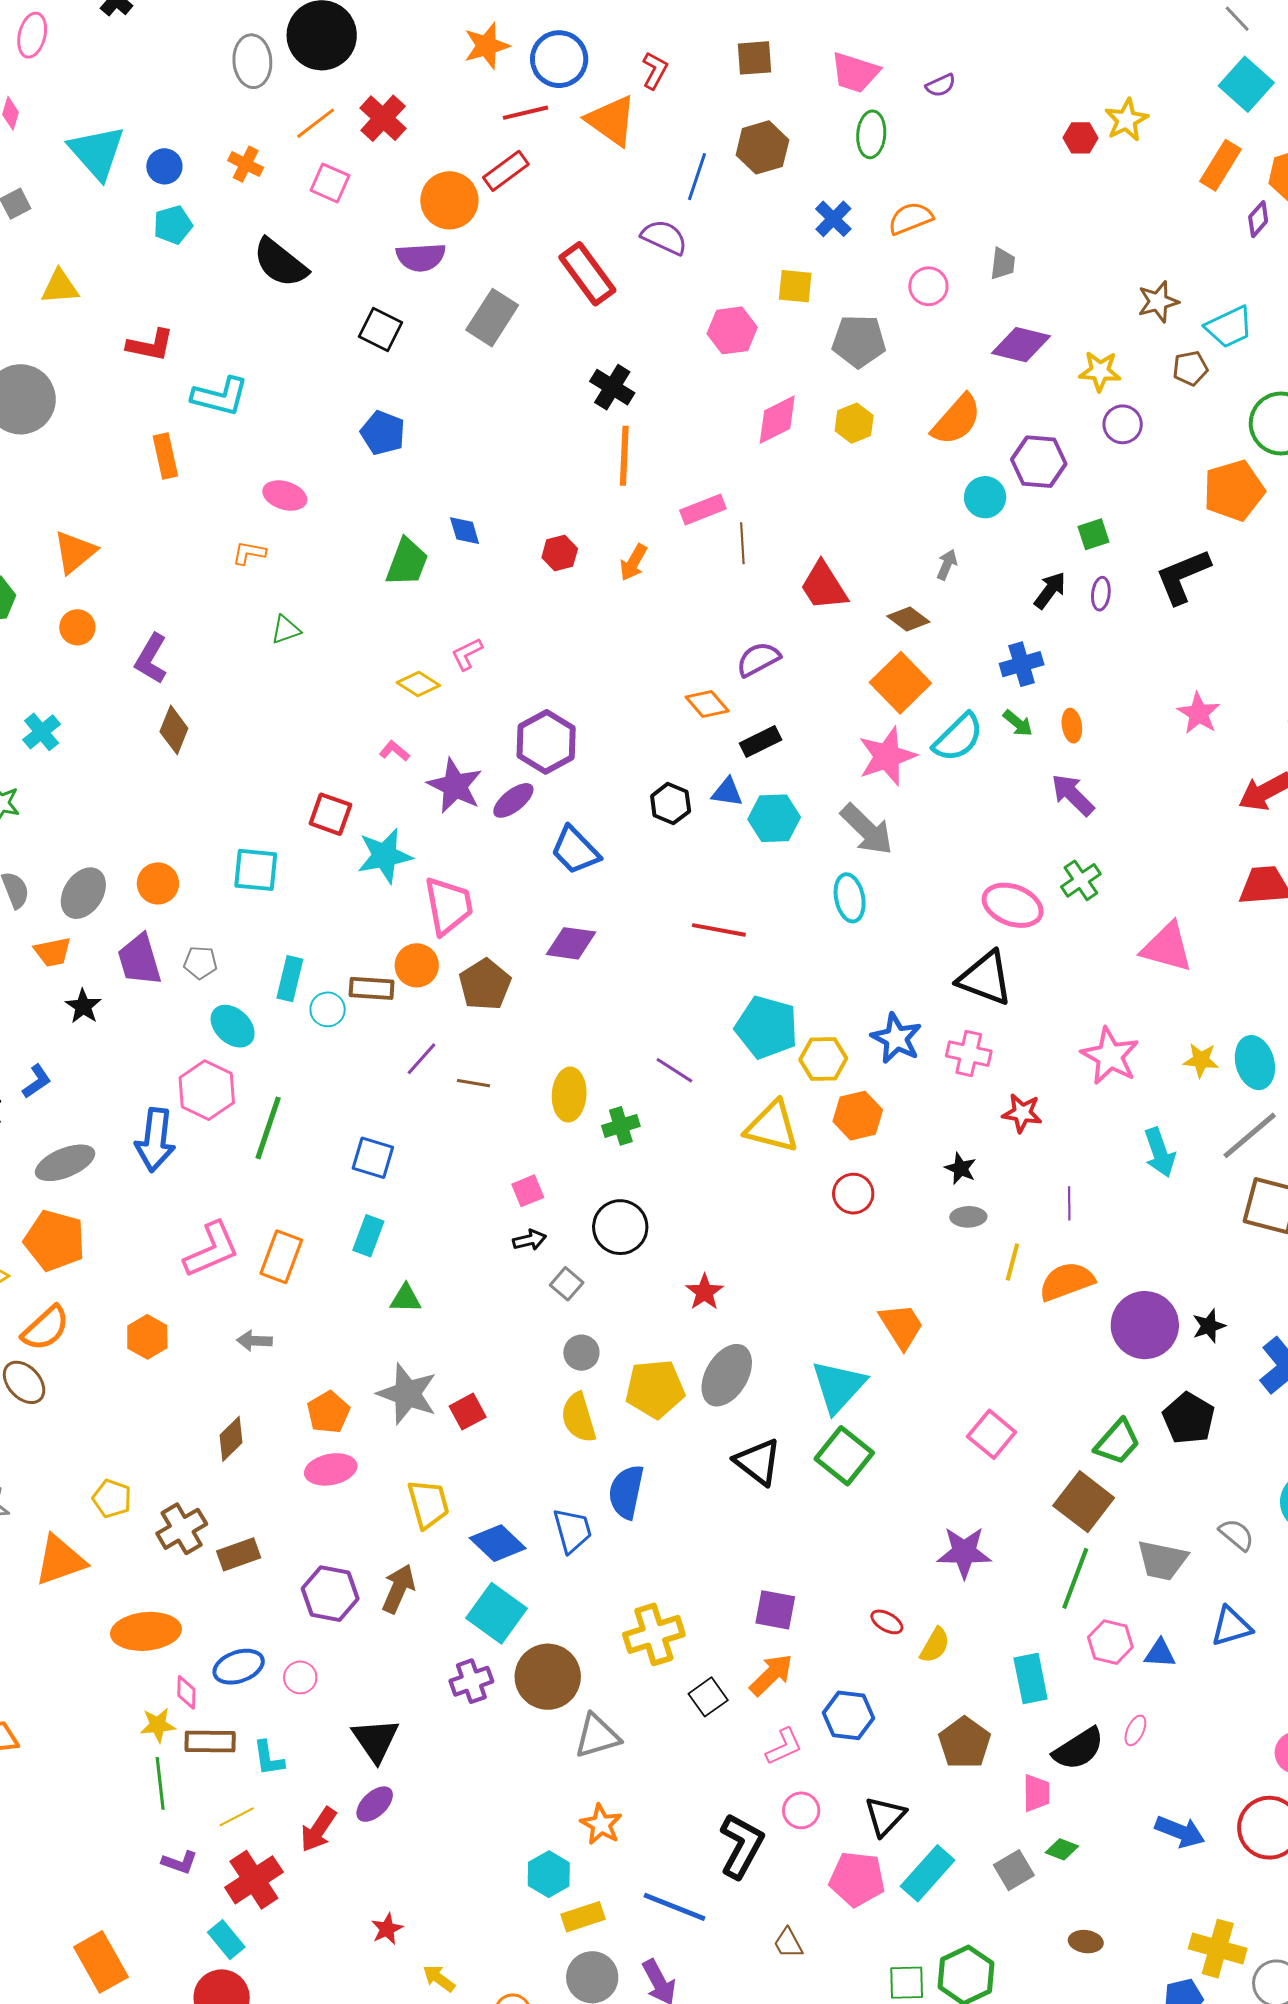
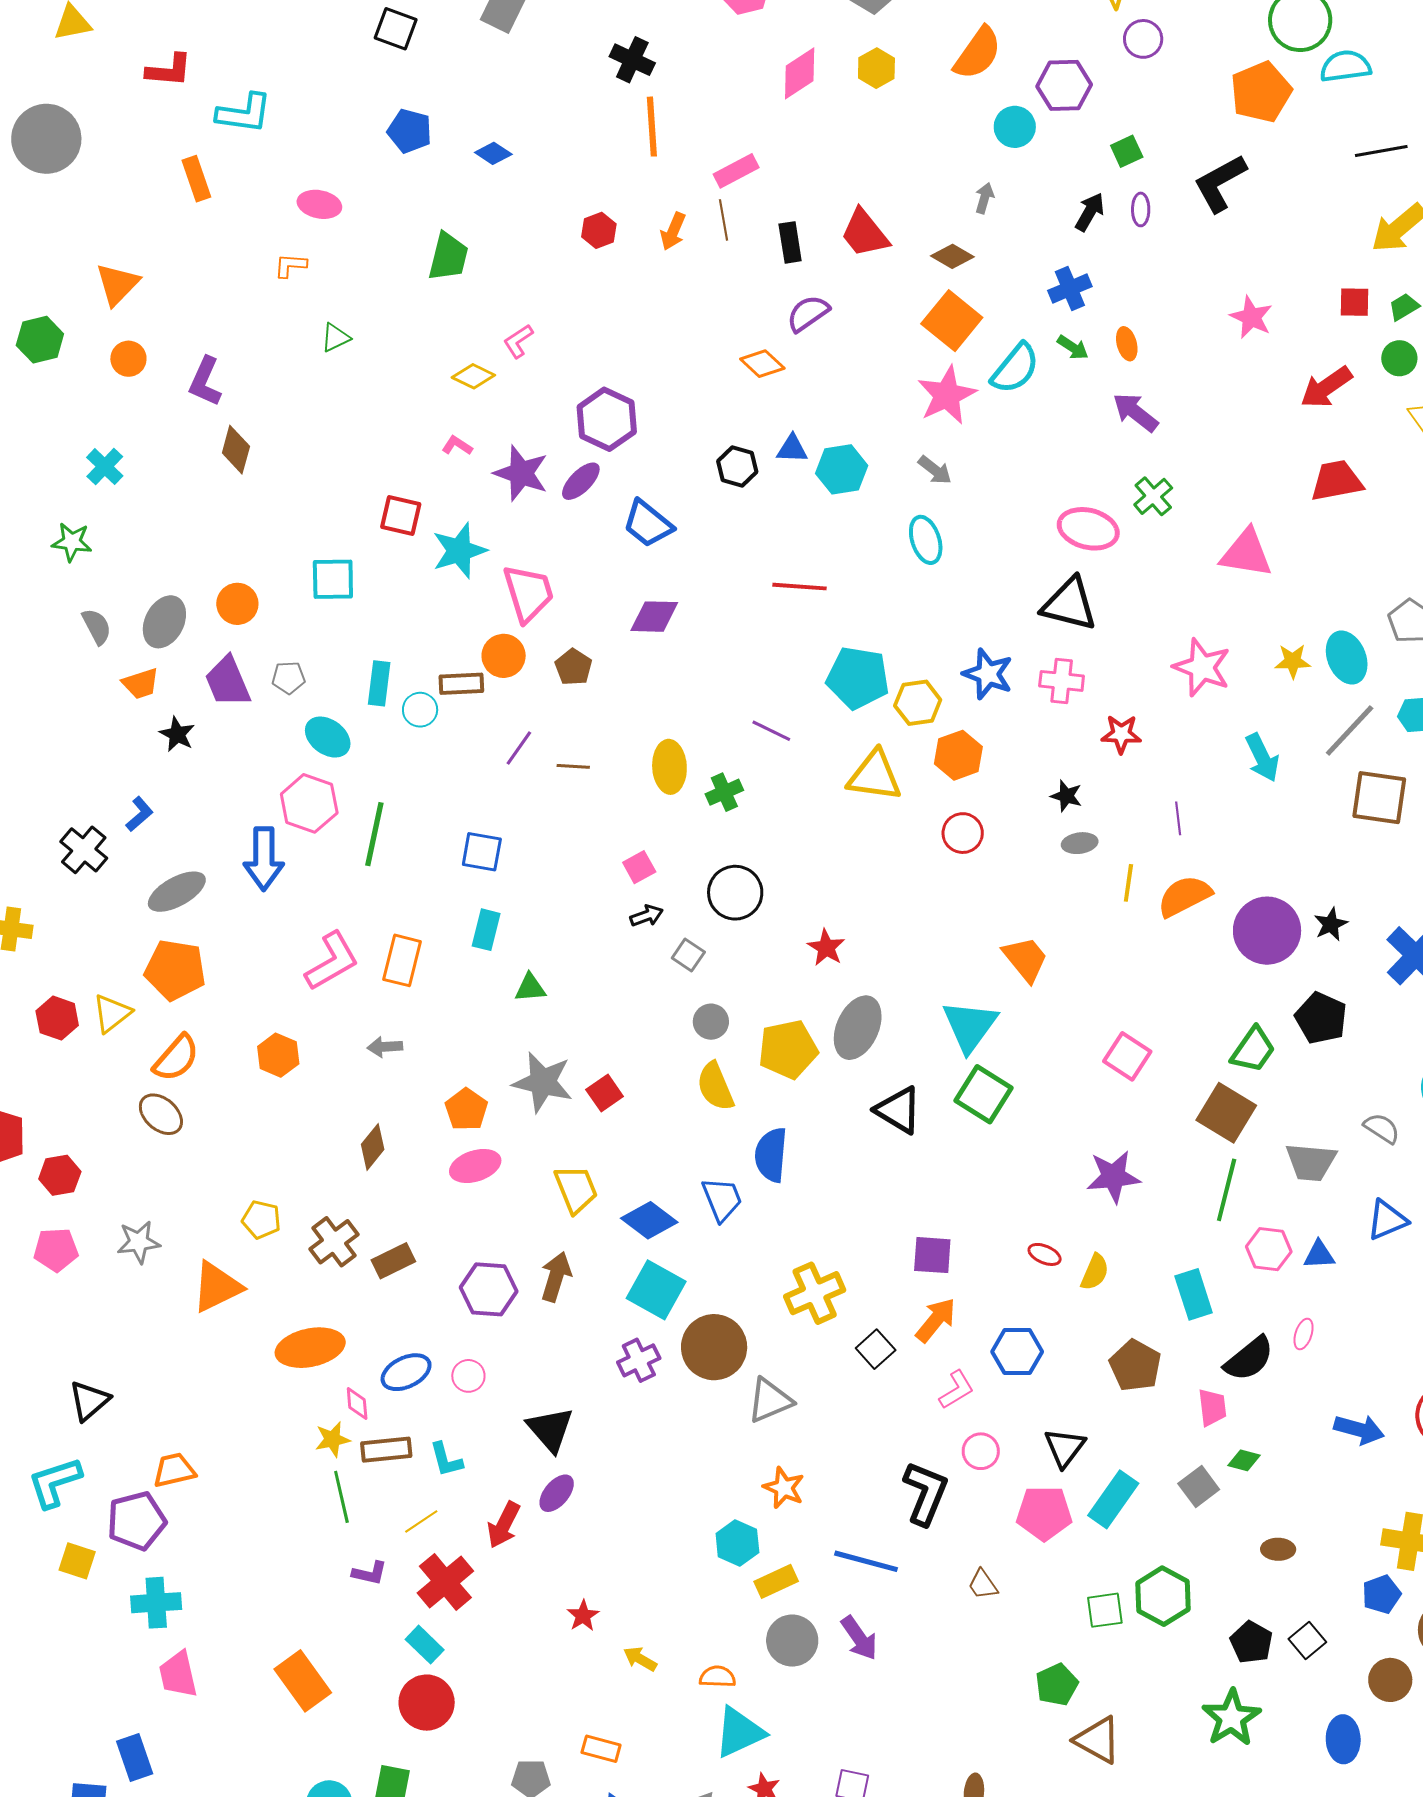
blue diamond: (465, 531) -> (493, 153), moved, turned -33
brown line: (742, 543) -> (723, 220), moved
black rectangle: (761, 742) -> (790, 242), moved, turned -66
gray arrow: (867, 830) -> (935, 470), size x0.6
brown pentagon: (485, 984) -> (573, 667), size x0.7

